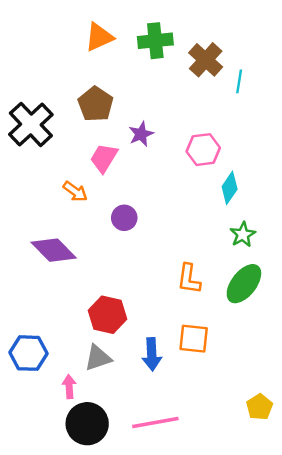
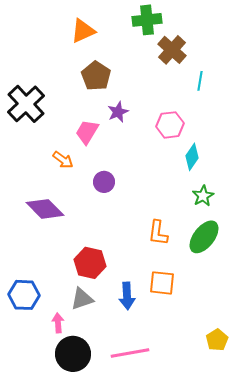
green cross: (155, 41) -> (147, 20), moved
cyan line: (239, 81) -> (200, 81), moved
brown pentagon: (96, 104) -> (96, 76), moved

